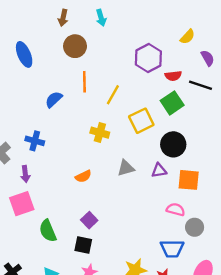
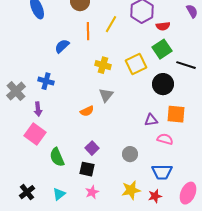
black line: (200, 85) -> (186, 65), moved
yellow line: (113, 95) -> (111, 24), moved
yellow cross: (100, 133) -> (103, 65), moved
gray triangle: (126, 168) -> (106, 95), moved, turned -35
purple triangle: (159, 170) -> (151, 120), moved
pink square: (22, 204) -> (35, 134), turned -35
gray circle: (195, 227) -> (130, 154), moved

